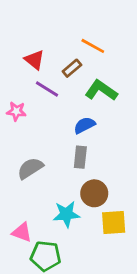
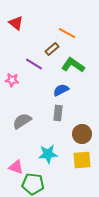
red triangle: (34, 60) -> (16, 23), moved
brown circle: (94, 193) -> (82, 134), moved

